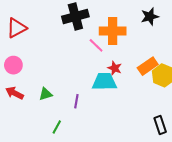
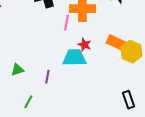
pink line: (96, 45) -> (66, 23), turned 56
orange rectangle: (148, 66) -> (116, 43), turned 60

